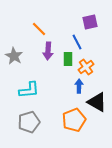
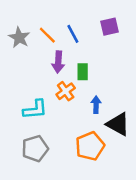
blue line: (77, 42) -> (73, 34), moved
gray star: (14, 56) -> (19, 38), moved
orange cross: (86, 67) -> (66, 91), moved

